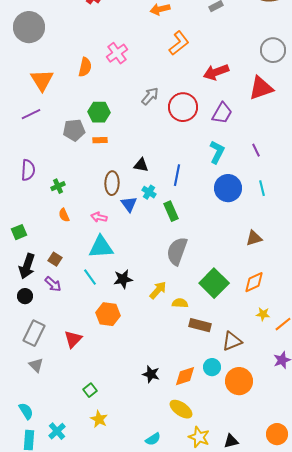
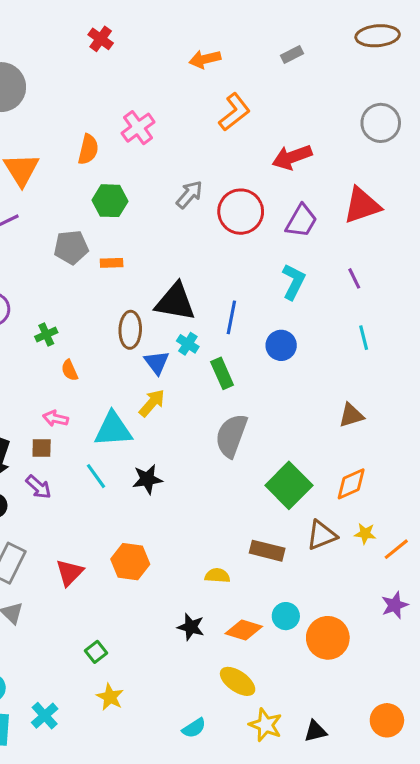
red triangle: (261, 88) -> (362, 205), moved
green hexagon: (99, 112) -> (110, 201), moved
black triangle: (141, 165) -> (175, 302), size x1.8
blue circle: (228, 188) -> (281, 345), moved, size x0.7
orange semicircle: (64, 215) -> (70, 370), moved
pink arrow: (99, 217) -> (56, 418), moved
brown square: (55, 259) -> (42, 448), turned -32
yellow arrow: (158, 290) -> (152, 403), moved
yellow semicircle: (180, 303) -> (217, 576), moved
orange hexagon: (108, 314) -> (130, 562), moved
brown triangle: (232, 341) -> (322, 535), moved
orange diamond: (185, 376) -> (244, 630), turned 35

